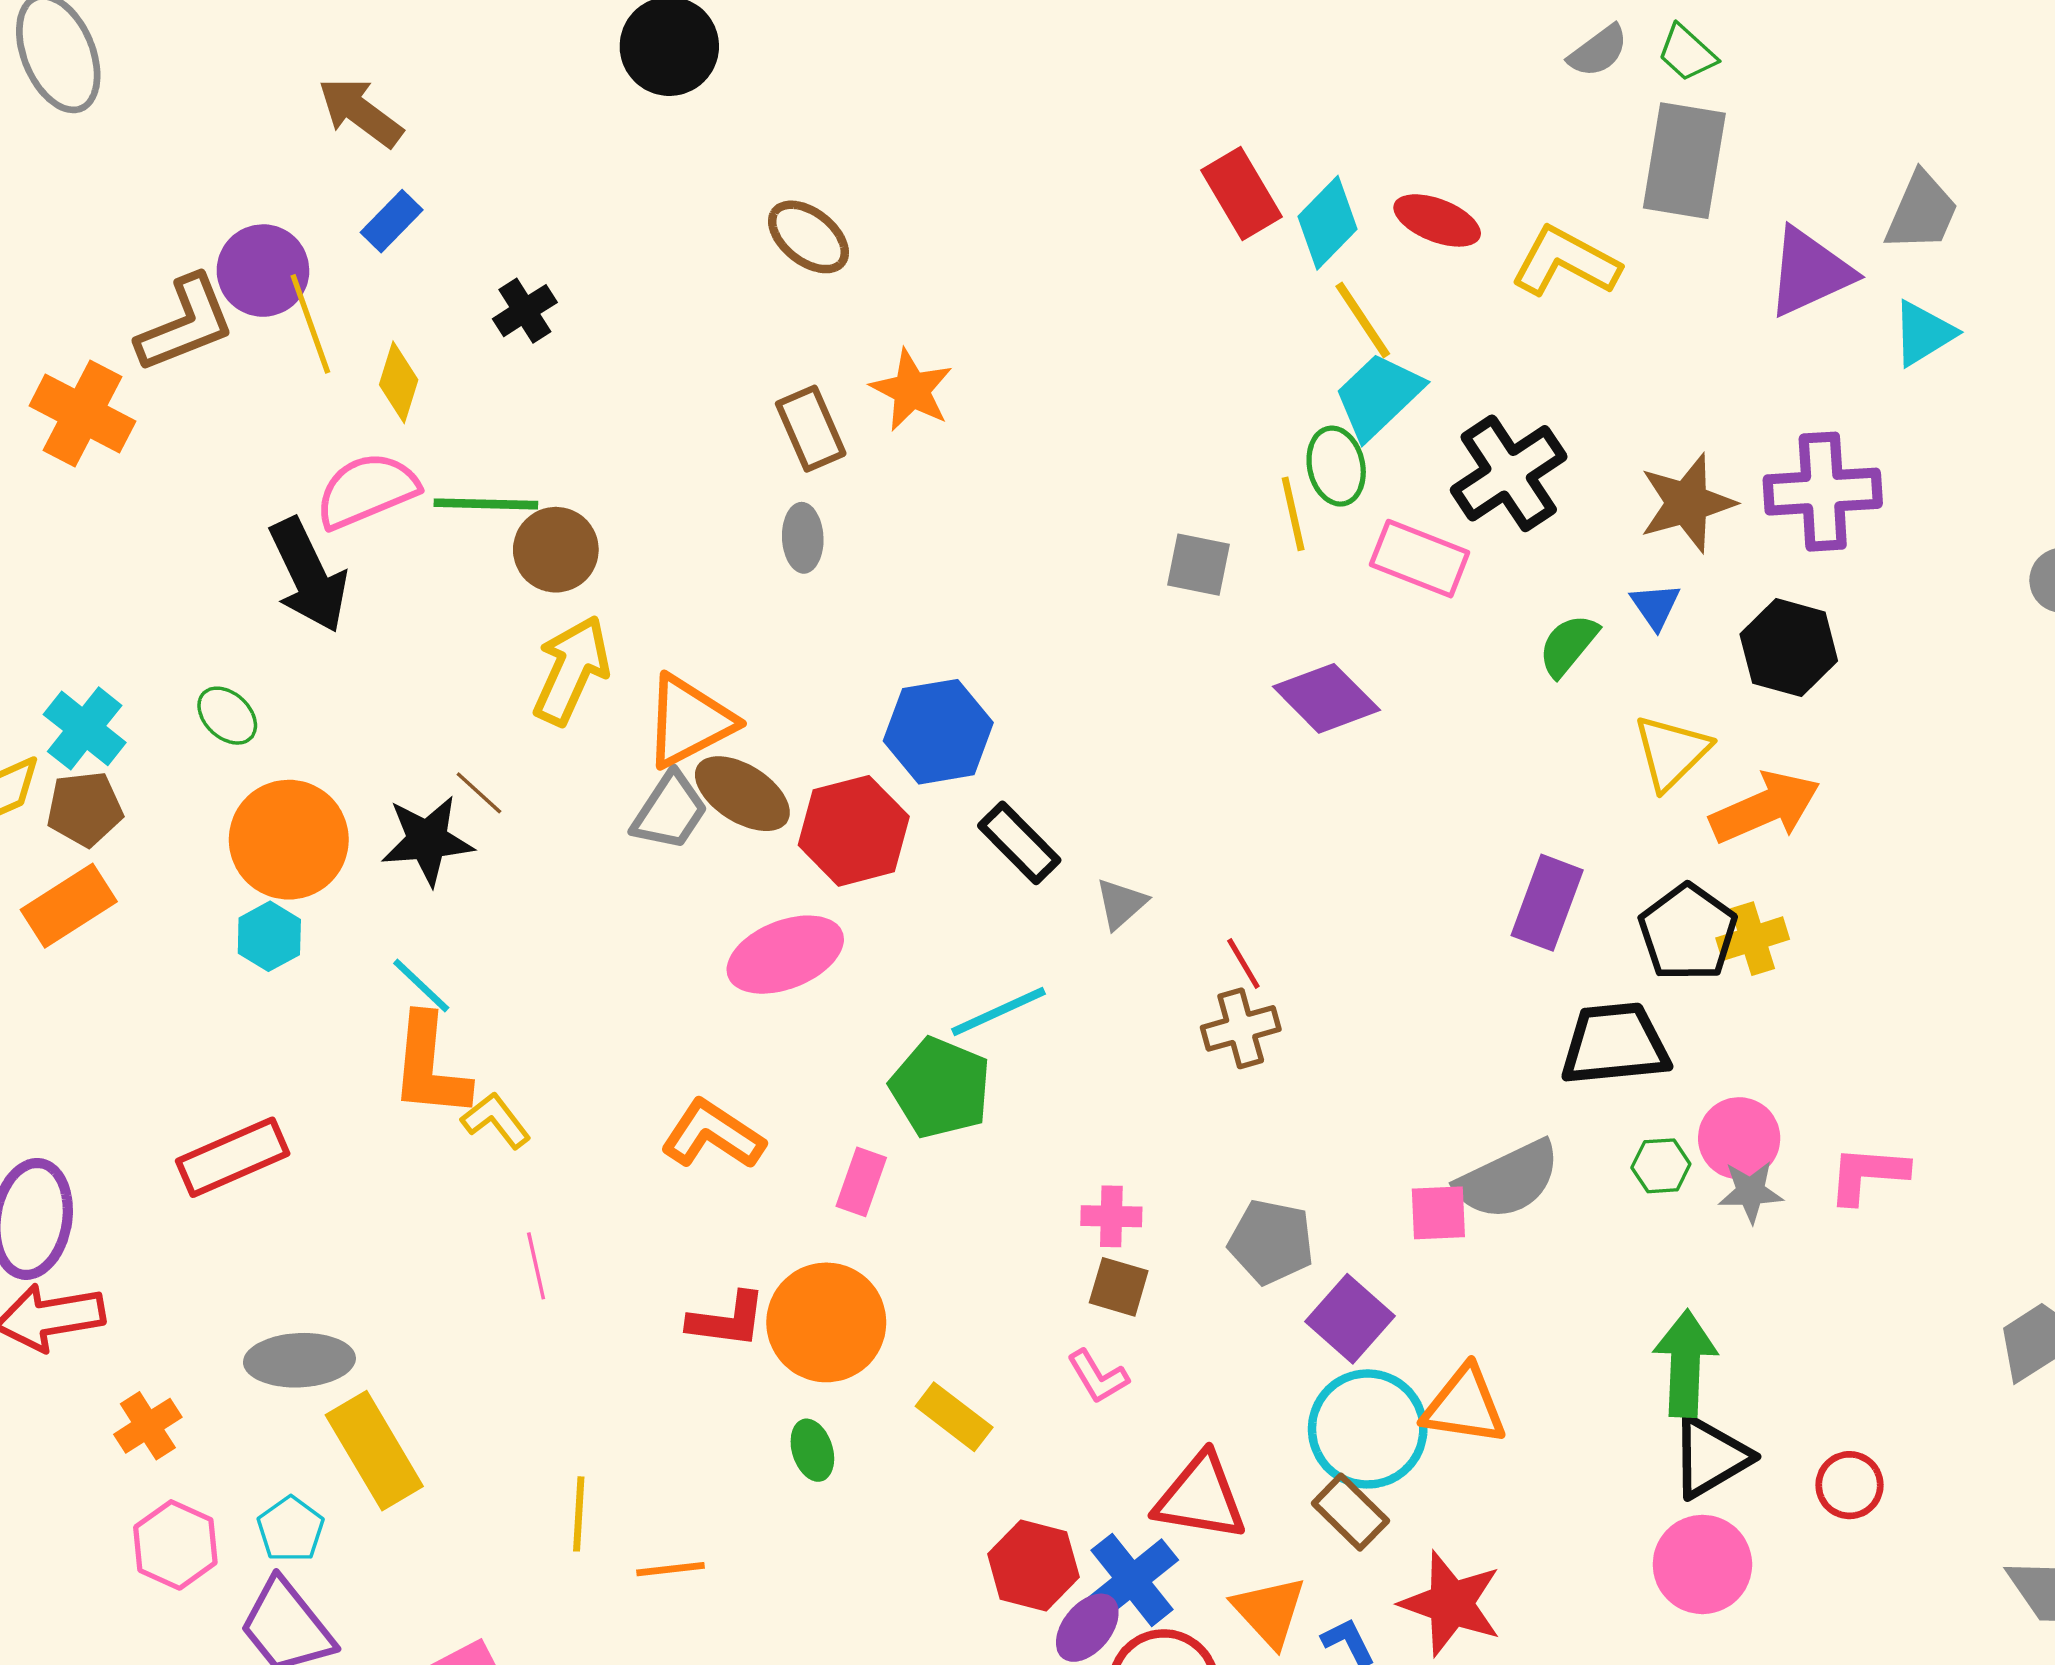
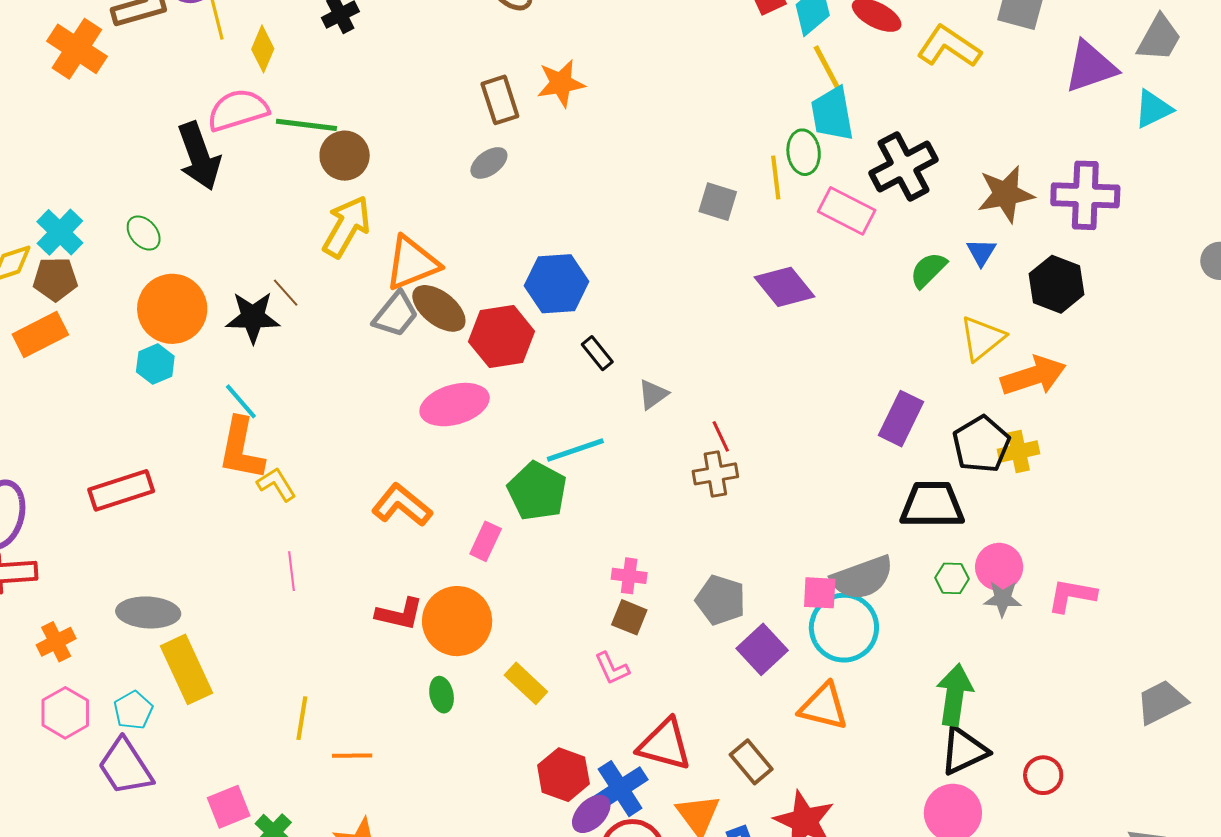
orange star: (912, 390) -> (561, 83), turned 30
cyan trapezoid: (1378, 396) -> (832, 114), turned -62
gray ellipse: (803, 538) -> (489, 163), turned 51
black rectangle: (1019, 843) -> (597, 353), size x0.7
cyan circle: (1368, 1429) -> (844, 628), moved

